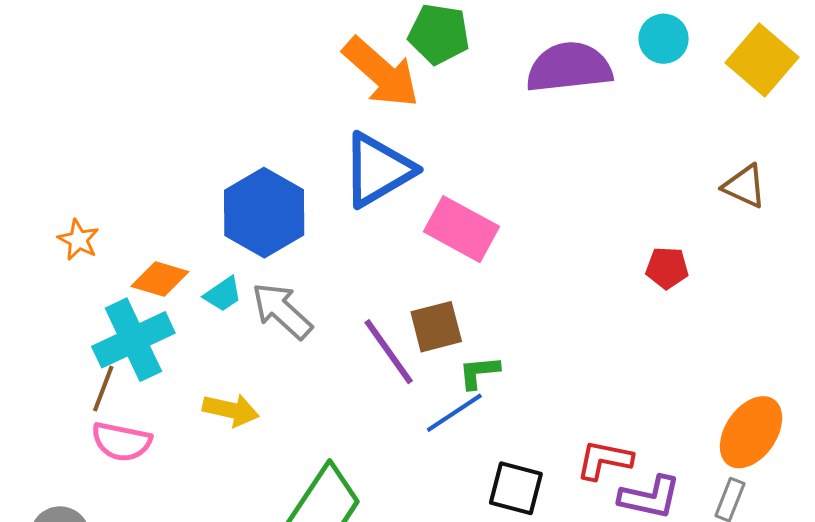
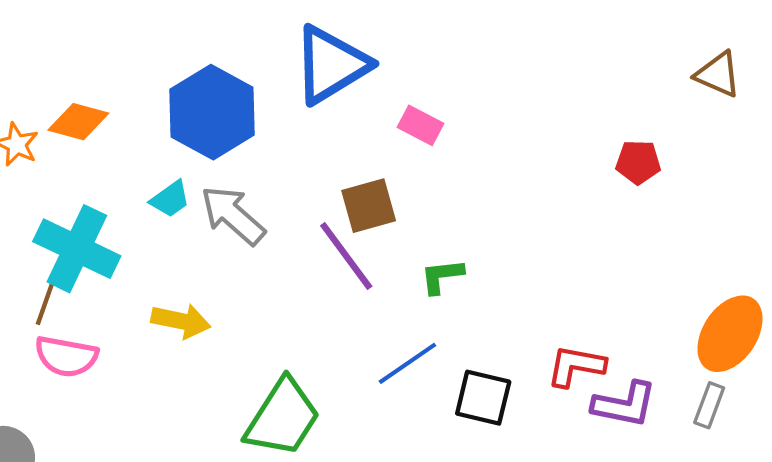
pink rectangle: (461, 229) -> (420, 125), size x0.6
orange diamond: (160, 279) -> (78, 122), moved
brown square: (436, 327) -> (369, 206), moved
cyan cross: (133, 340) -> (77, 249), turned -38
blue line: (454, 413) -> (407, 363), moved

